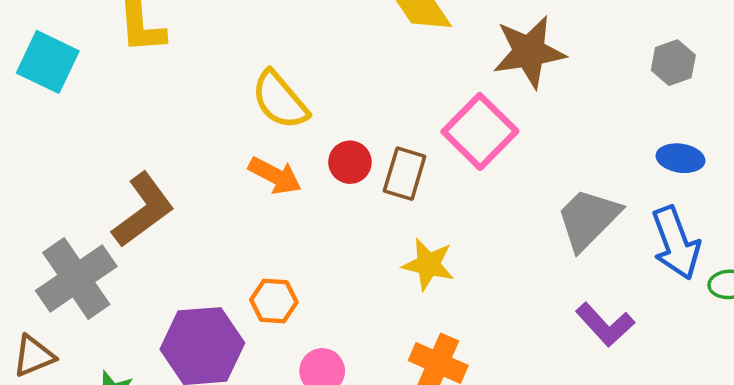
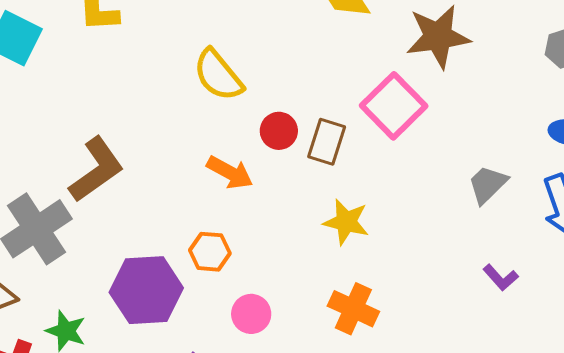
orange arrow: (275, 176) -> (230, 172), moved
gray trapezoid: (588, 219) -> (487, 184), size x0.7
purple L-shape: (605, 325) -> (501, 277), size x0.7

